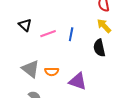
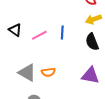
yellow arrow: (104, 26) -> (93, 19), turned -56
purple triangle: (78, 81) -> (90, 76), moved

